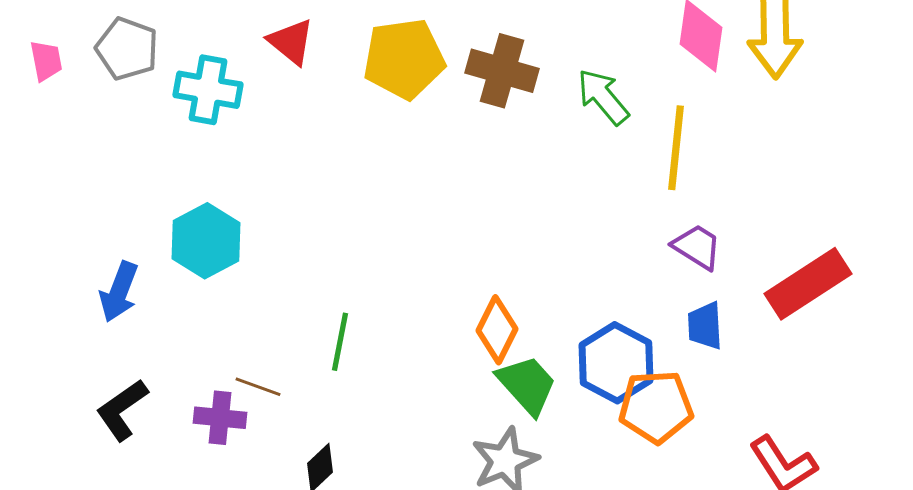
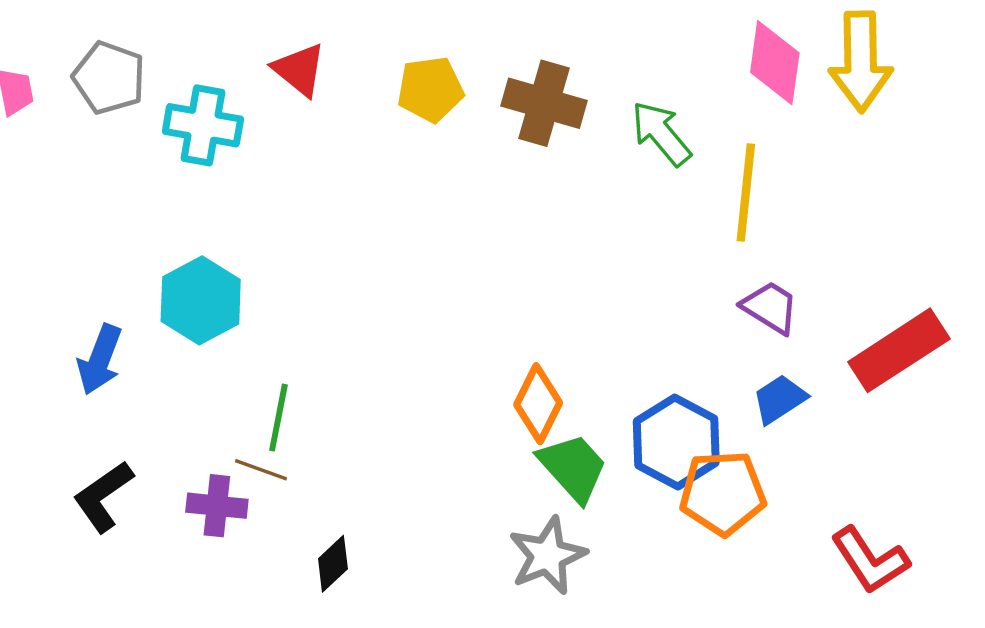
yellow pentagon: (404, 59) -> (430, 89), size x0.7
blue trapezoid: (705, 326) -> (779, 399), turned 60
green line: (340, 342) -> (278, 418), moved

